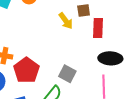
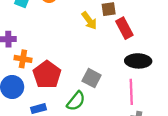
red rectangle: (98, 28) -> (124, 28), turned -30

